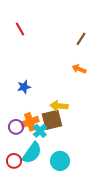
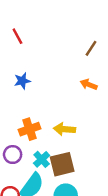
blue star: (24, 87) -> (22, 81), moved
brown square: (52, 120) -> (62, 164), moved
orange cross: (30, 122) -> (29, 129), moved

